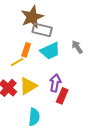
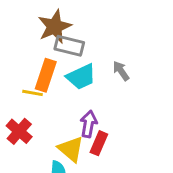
orange rectangle: (26, 50) -> (46, 75), size x1.5
yellow line: (17, 62) -> (32, 93), turned 40
yellow triangle: (28, 86) -> (71, 149), moved, turned -48

